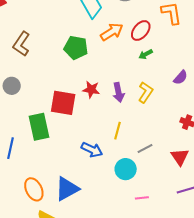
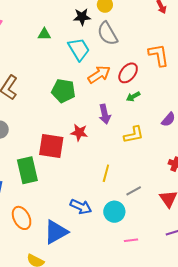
purple arrow: (119, 92) -> (105, 114), moved
yellow L-shape: (146, 92) -> (134, 135), turned 45
blue arrow: (92, 150) -> (81, 207), moved
orange ellipse: (34, 189) -> (22, 218), moved

